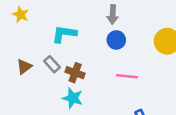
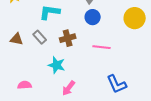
brown triangle: (24, 67) -> (17, 39), turned 48
brown cross: (75, 73) -> (68, 38), moved, turned -35

